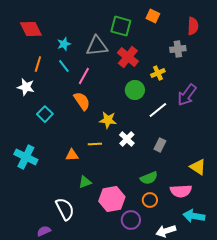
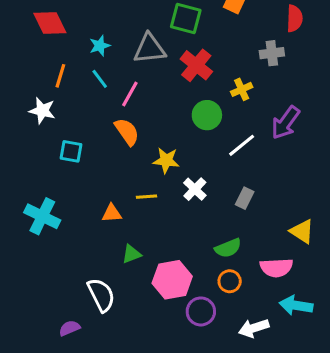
cyan square: (45, 114) -> (71, 151), turned -35

